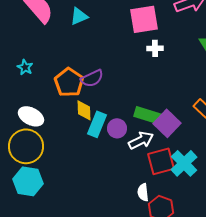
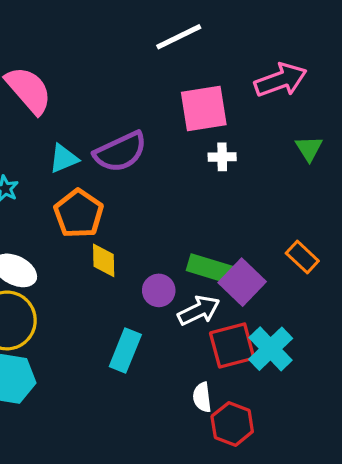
cyan triangle: (79, 16) -> (64, 159), moved
purple semicircle: (92, 78) -> (120, 152), moved, size x1.4
cyan rectangle: (97, 124) -> (125, 351), moved

